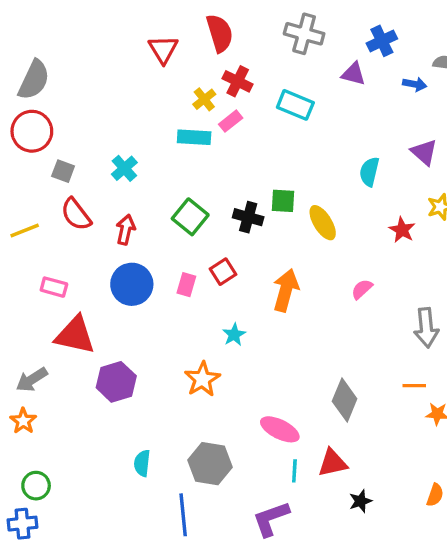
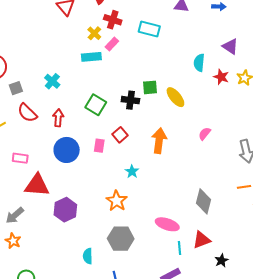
gray square: (63, 171) -> (16, 88), turned -32
red star: (402, 230) -> (221, 77), moved
gray hexagon: (210, 464) -> (121, 239), moved

